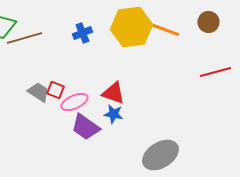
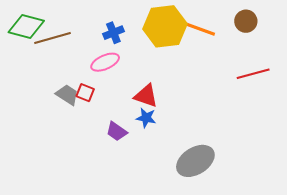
pink ellipse: (74, 102) -> (105, 62), moved
purple trapezoid: (85, 127) -> (117, 131), size x0.7

